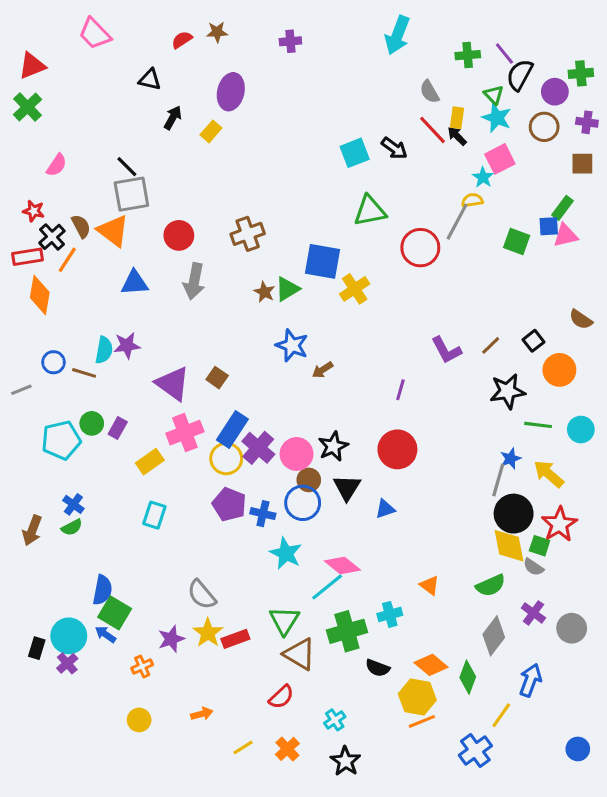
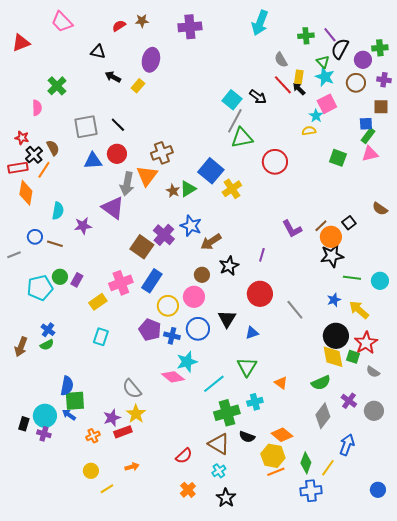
purple cross: (290, 41) -> (190, 27), size x1.6
green cross: (28, 107) -> (57, 86), moved
black arrow: (173, 118) -> (113, 77), turned -91
cyan square: (355, 153) -> (232, 100), turned -30
pink semicircle: (57, 165) -> (37, 108), turned -35
black line: (127, 167) -> (118, 125), moved
gray line: (457, 222) -> (235, 121), moved
blue square: (549, 226) -> (366, 124), moved
orange triangle: (113, 231) -> (147, 176), moved, turned 30
blue square: (323, 261) -> (211, 171), turned 30
blue triangle: (135, 283) -> (93, 161), moved
cyan semicircle: (104, 350) -> (58, 211), moved
brown arrow: (323, 370) -> (211, 242), size x1.5
orange circle: (559, 370) -> (331, 237), moved
brown square: (217, 378) -> (142, 247), size x1.6
purple triangle: (173, 384) -> (113, 208), moved
black star: (333, 446) -> (229, 266), moved
purple cross: (258, 448) -> (164, 235), moved
yellow circle: (226, 459) -> (168, 306), moved
brown circle: (309, 480) -> (202, 275), moved
gray line: (498, 480) -> (295, 310), moved, turned -55
cyan star: (286, 553) -> (187, 362), turned 30
pink diamond: (342, 566) -> (173, 377), moved
gray semicircle: (533, 567) -> (373, 372), moved
green square: (115, 613) -> (75, 401), turned -35
green triangle: (284, 621) -> (247, 367), moved
red rectangle: (235, 639) -> (123, 432), moved
brown triangle: (300, 654) -> (219, 444), moved
purple cross: (67, 663) -> (44, 434), turned -32
green diamond: (468, 677) -> (306, 463), moved
yellow line: (243, 747) -> (107, 489), moved
blue cross: (475, 750) -> (311, 491), turned 30

